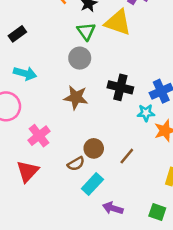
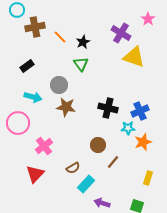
yellow triangle: (118, 22) -> (134, 57), moved
gray circle: (80, 58) -> (59, 85), moved
brown star: (76, 98) -> (66, 107), moved
brown circle: (94, 148) -> (98, 145), moved

